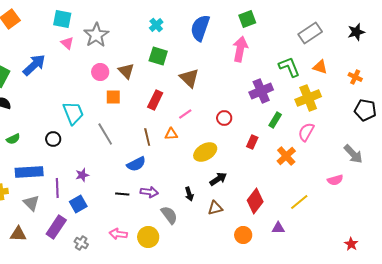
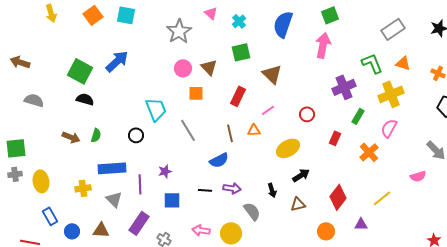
cyan square: (62, 19) -> (126, 15), moved
pink triangle: (67, 43) -> (211, 13), moved
green square: (158, 56) -> (241, 52), turned -30
green semicircle: (13, 139) -> (96, 135), turned -48
blue square: (78, 204) -> (172, 200), moved, turned 30

